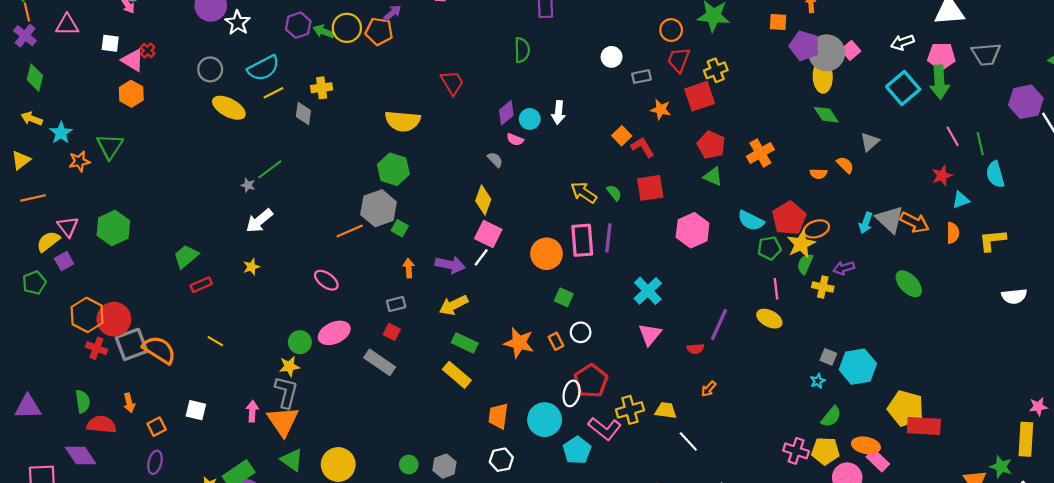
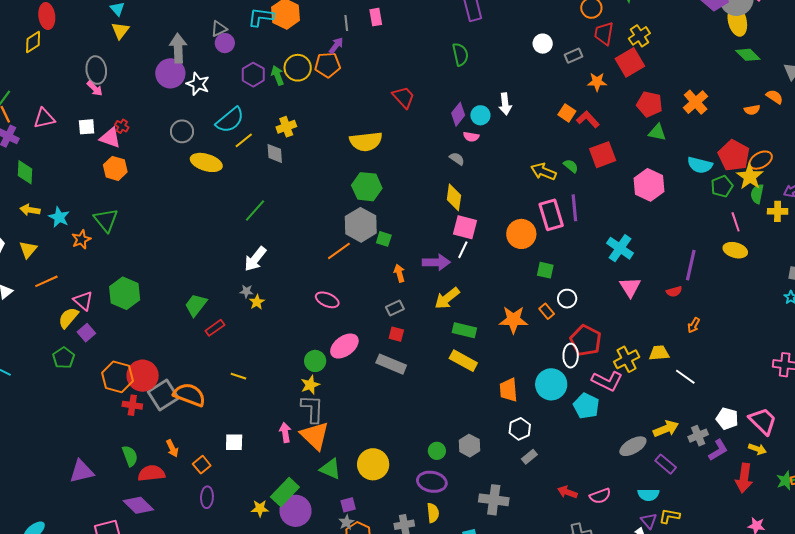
green arrow: (324, 31) -> (278, 75), turned 60
gray star: (248, 185) -> (246, 291), moved

